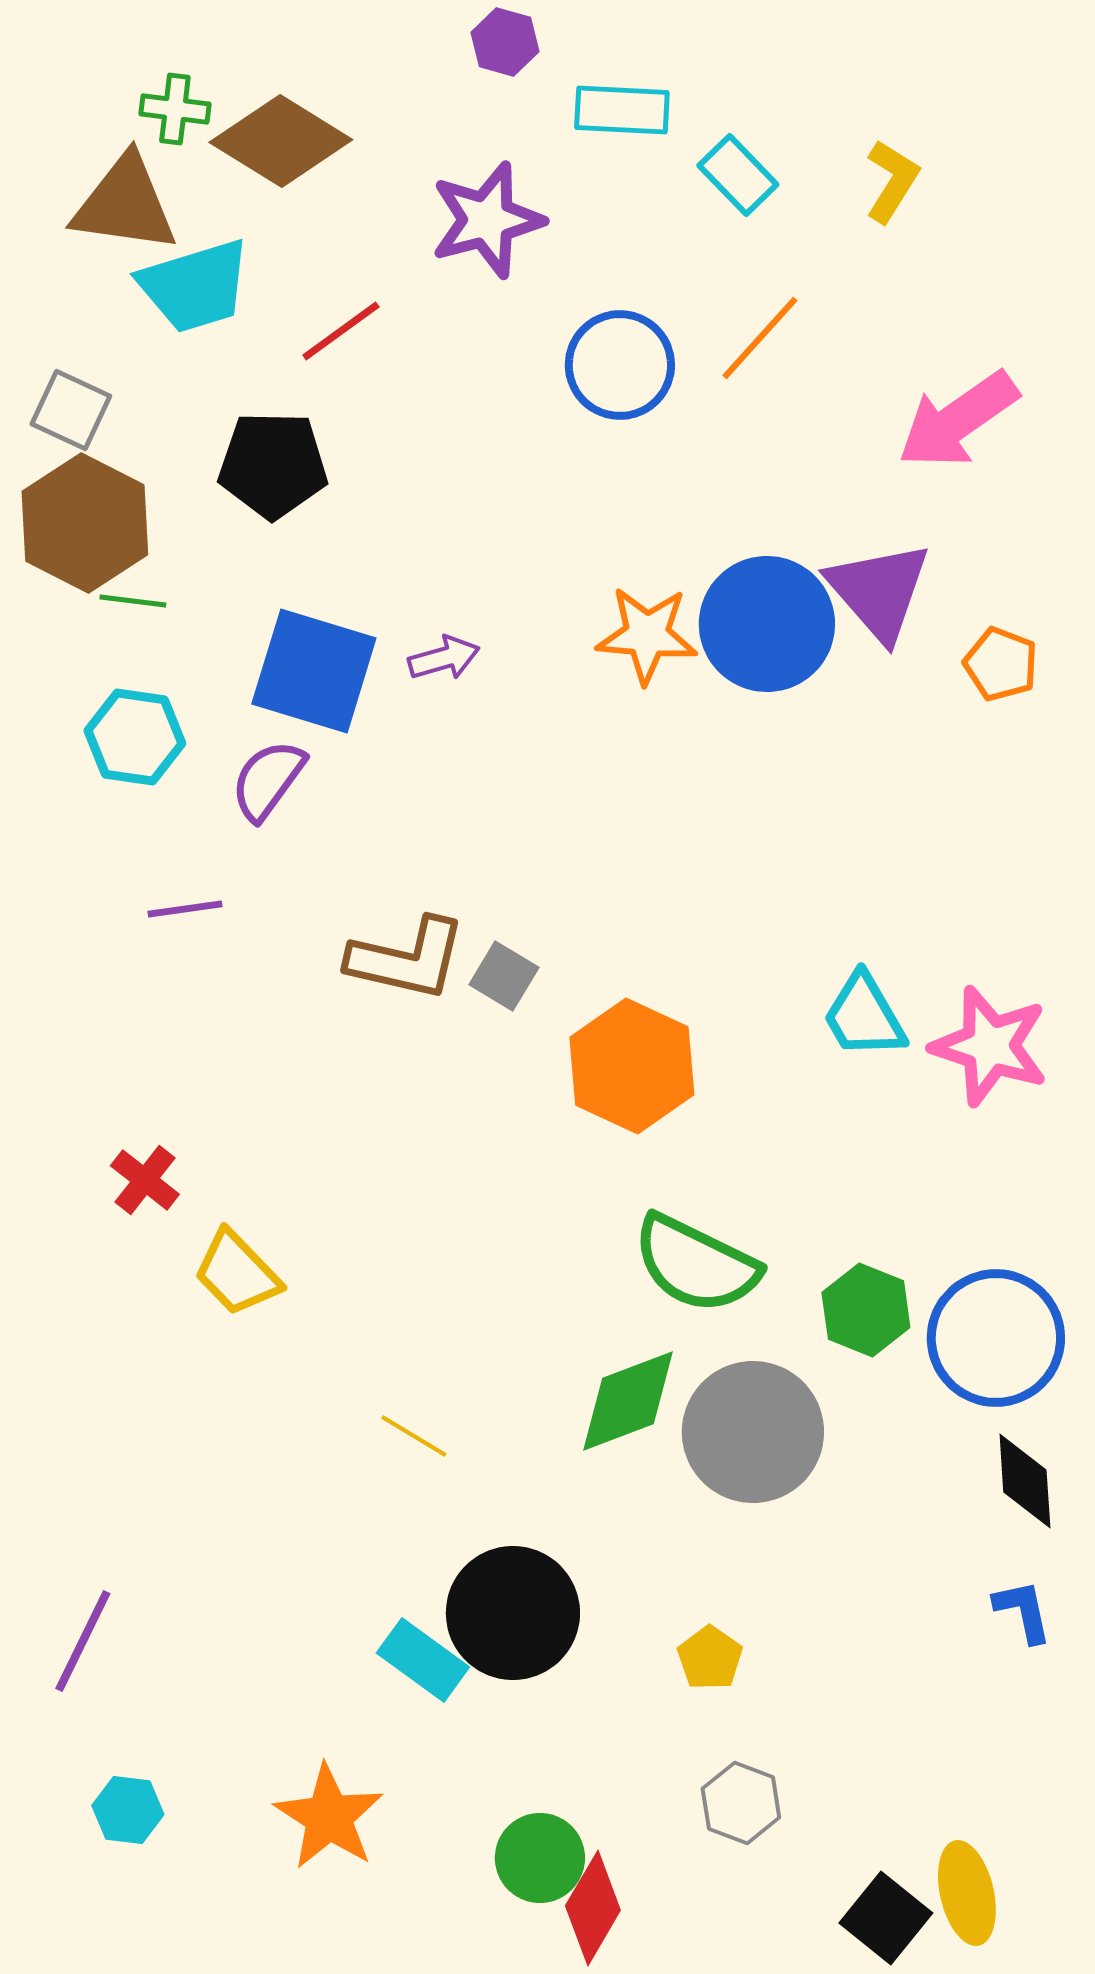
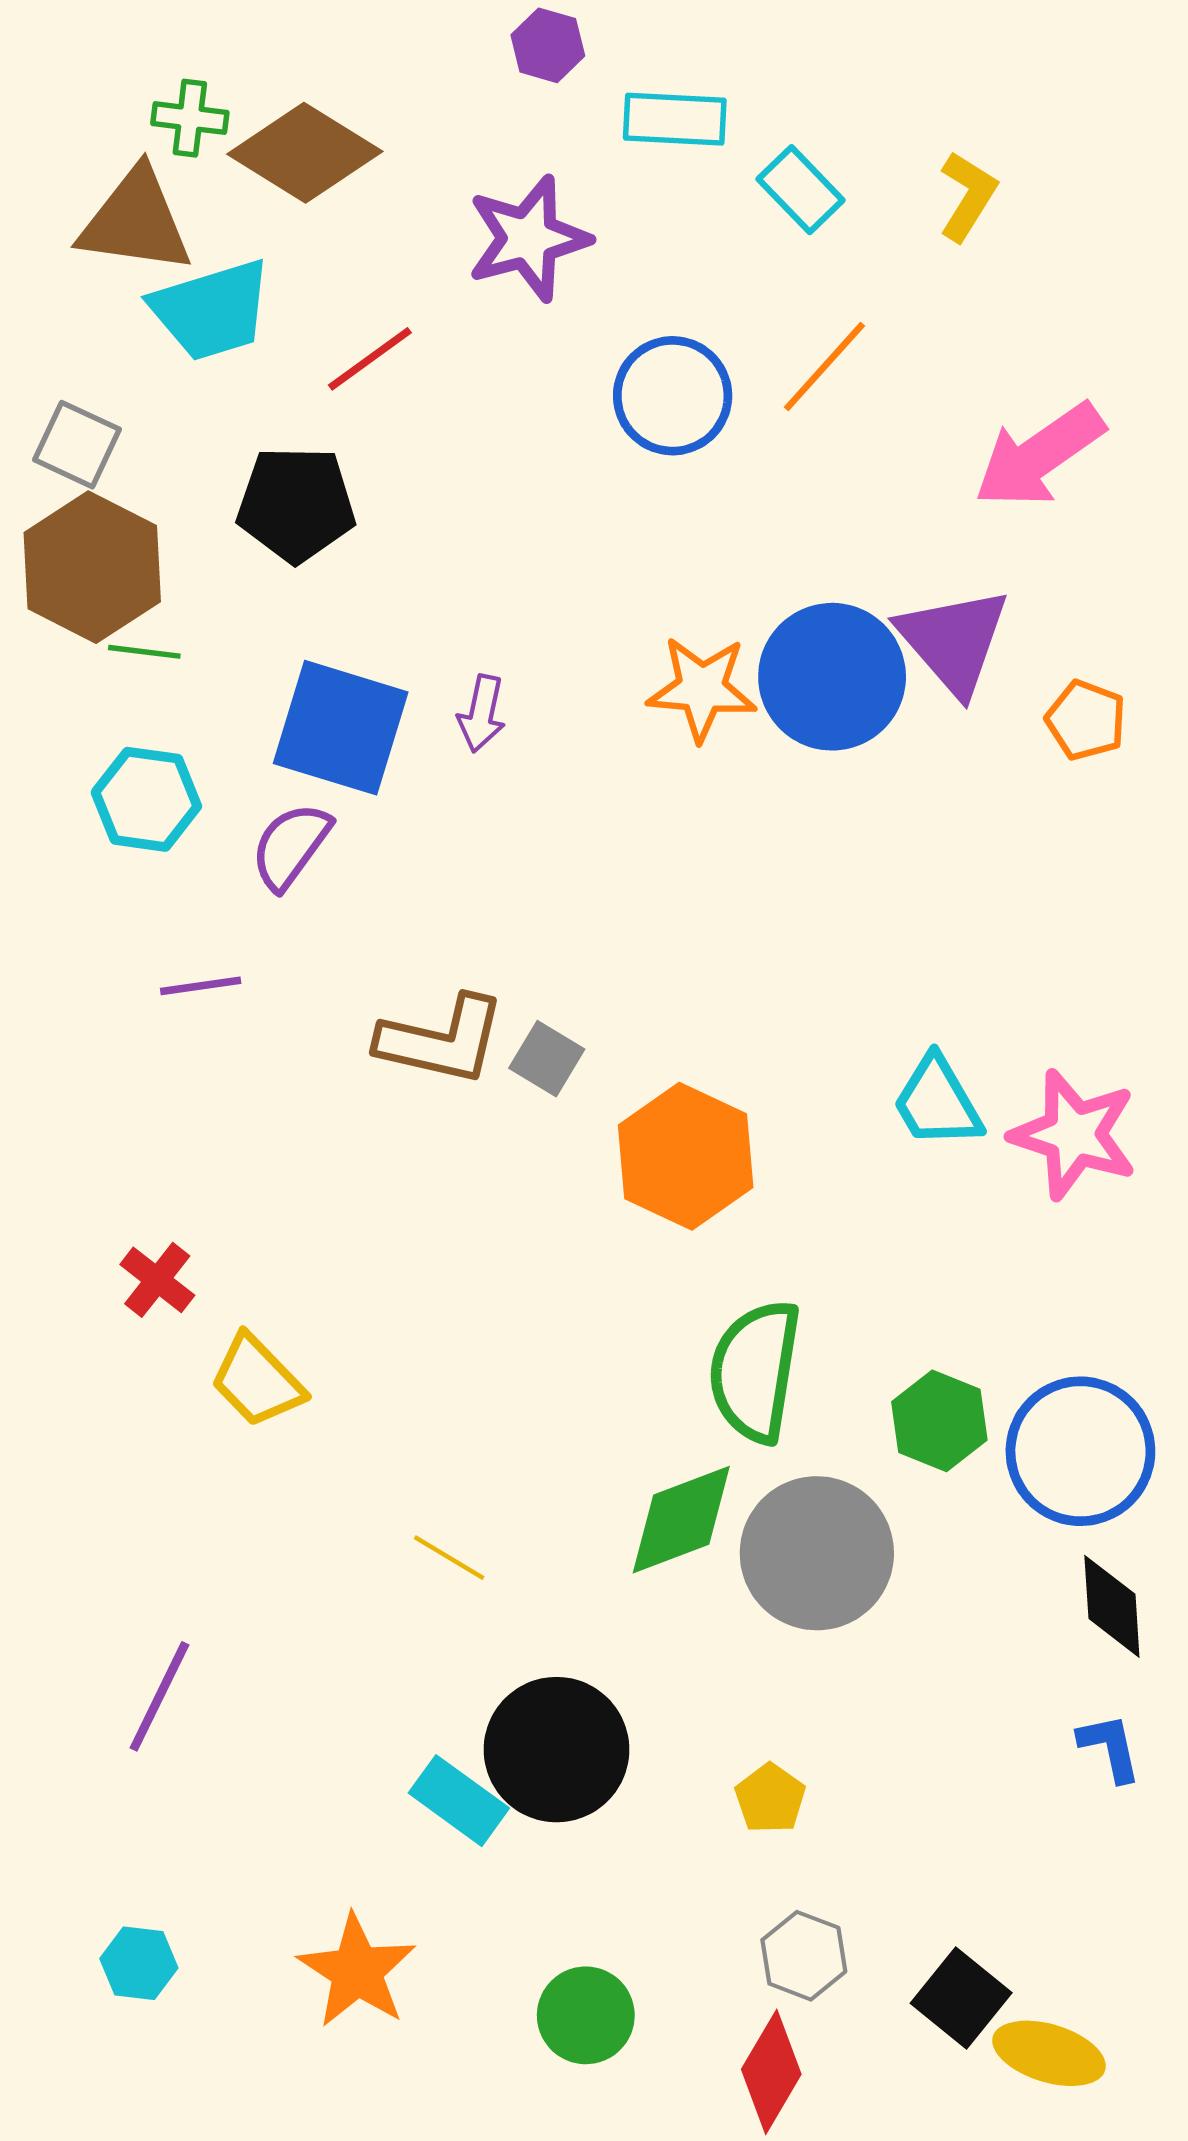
purple arrow: (444, 658) -> (482, 714), turned 118
green semicircle: (696, 1264) -> (755, 1371), turned 73
purple line: (83, 1641) -> (159, 1696), moved
yellow ellipse: (967, 1893) -> (1049, 2053), turned -60
red diamond: (593, 1908) -> (771, 2072), moved
black square: (886, 1918) -> (961, 1998), moved

